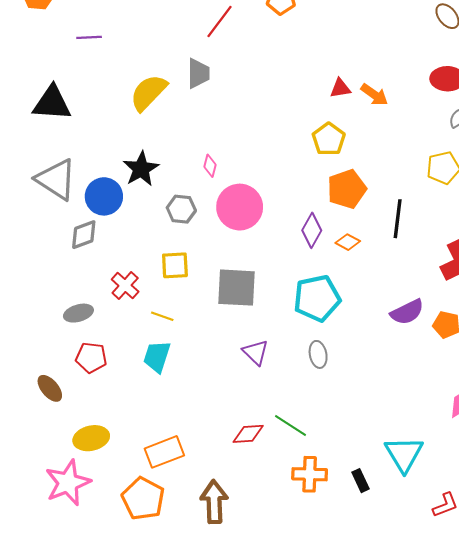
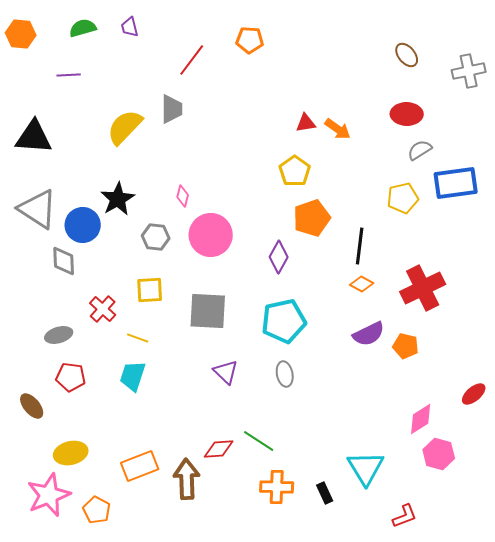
gray diamond: (84, 235) -> (64, 261), turned -72
orange diamond: (348, 242) -> (362, 284), moved
orange pentagon: (143, 499) -> (97, 510), moved, size x0.7
brown arrow: (214, 502) -> (187, 479), moved

